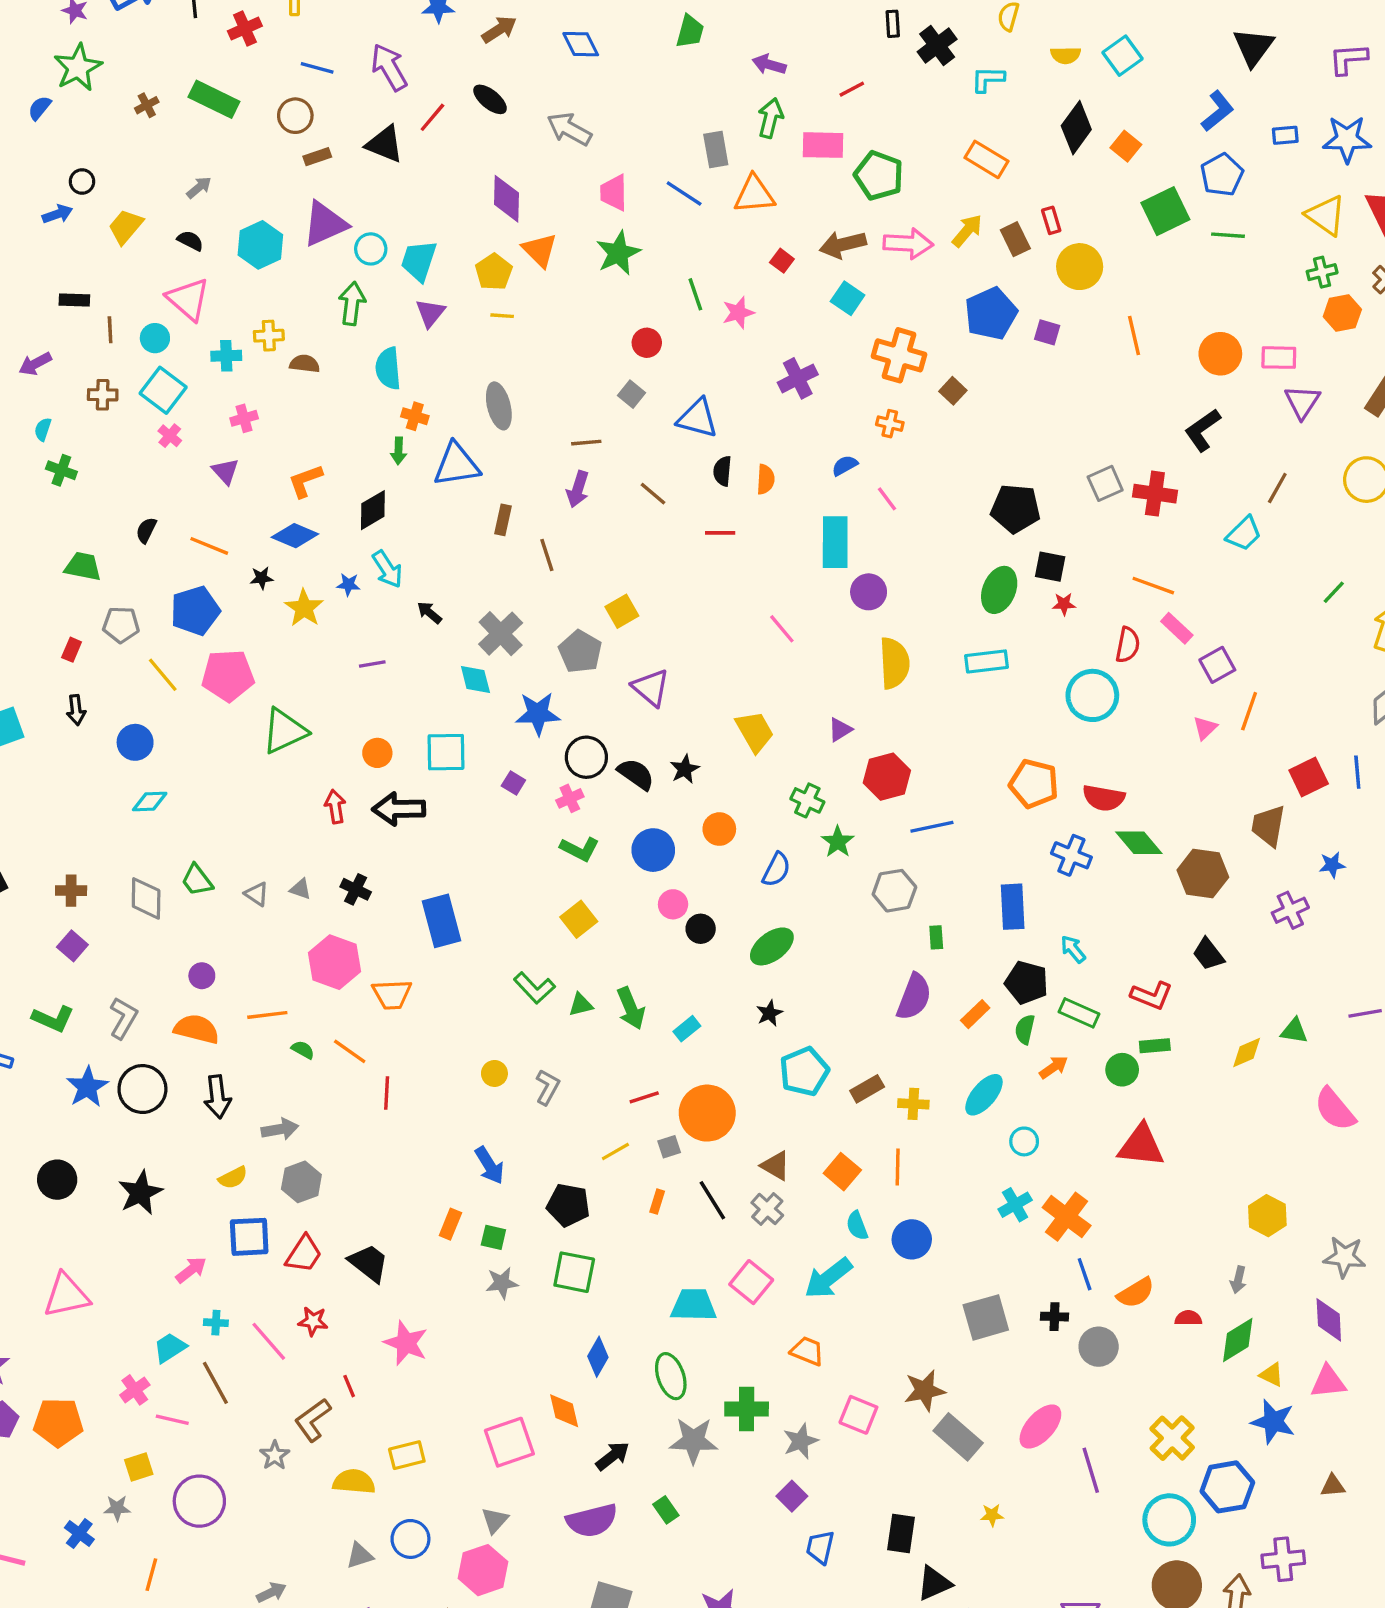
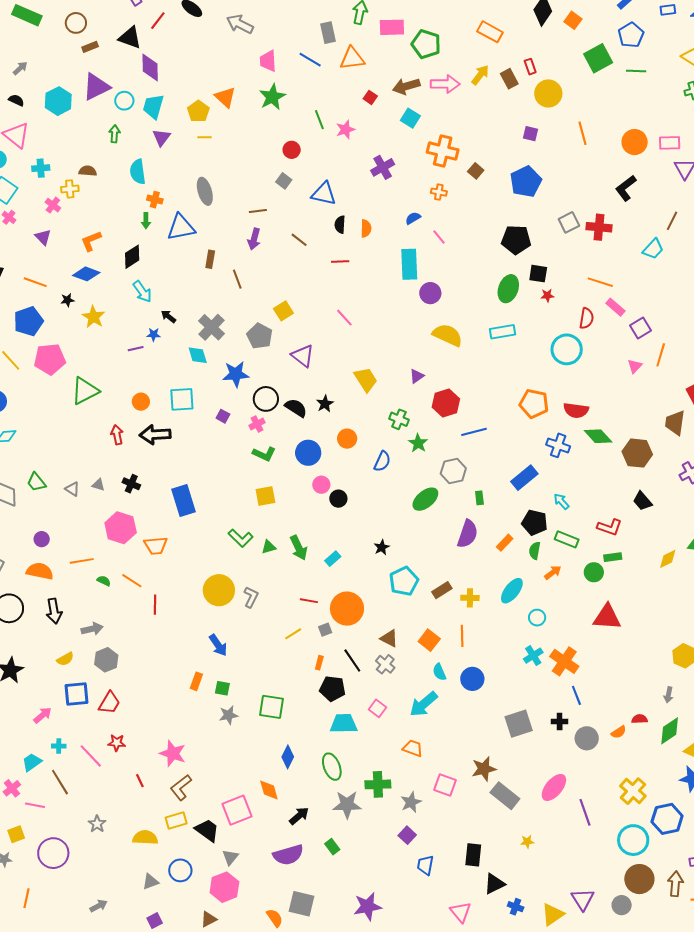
purple diamond: (506, 199) -> (150, 68), moved
green arrow: (352, 303) -> (114, 134), size x0.7
blue pentagon: (991, 314) -> (526, 182), moved
yellow cross: (269, 336) -> (70, 189), moved
pink cross: (244, 418) -> (53, 205), turned -35
blue star: (348, 584) -> (154, 335), moved
pink line: (782, 629) -> (344, 318), moved
yellow semicircle: (894, 663) -> (448, 335), turned -60
blue rectangle: (1013, 907) -> (524, 478), turned 56
yellow square: (579, 919) -> (265, 496), turned 30
green ellipse: (772, 946) -> (425, 499), moved
yellow circle: (494, 1073) -> (219, 590), size x2.0
red line: (644, 1097) -> (309, 601), turned 30
black pentagon: (568, 1205) -> (332, 689), moved
black trapezoid: (369, 1263) -> (207, 830), moved
pink square: (751, 1282) -> (378, 708), size x0.7
orange semicircle: (1136, 1293) -> (619, 732), moved, size x0.7
brown L-shape: (313, 1420) -> (181, 787), moved

